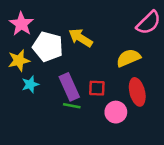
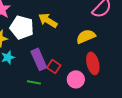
red square: (97, 88) -> (54, 66), moved, turned 32
green line: (72, 106) -> (34, 82), moved

